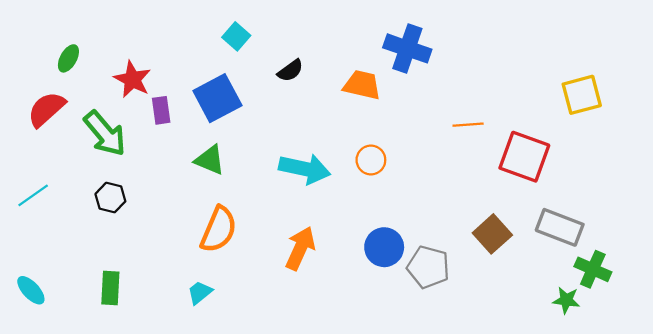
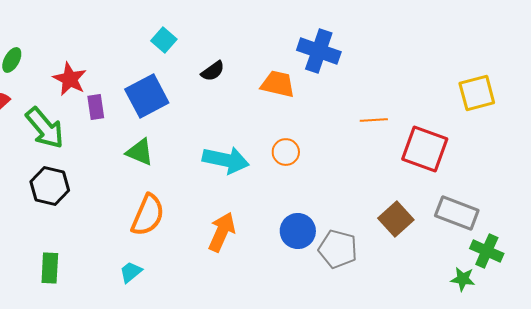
black hexagon: (110, 198) -> (50, 186), size x1.4

